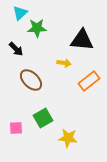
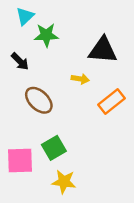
pink square: (16, 128) -> (20, 160), size x1.6
yellow star: (68, 138) -> (64, 182), moved

